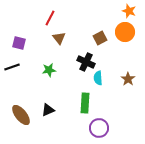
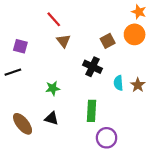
red line: (50, 18) -> (54, 19), turned -70
green star: (49, 70) -> (53, 88), moved
cyan semicircle: (98, 78) -> (118, 83), moved
black triangle: (48, 110) -> (52, 118), turned 40

